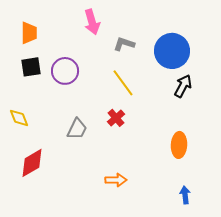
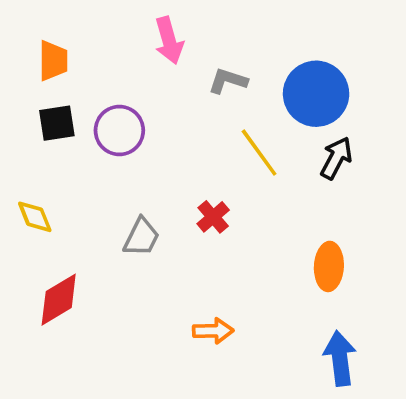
yellow line: (123, 83) -> (259, 153), moved
blue arrow: (185, 195) -> (340, 358), size x1.6

